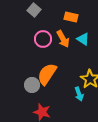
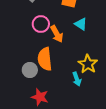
orange arrow: (63, 39) -> (57, 34), moved
orange semicircle: (47, 74) -> (45, 59), turned -40

